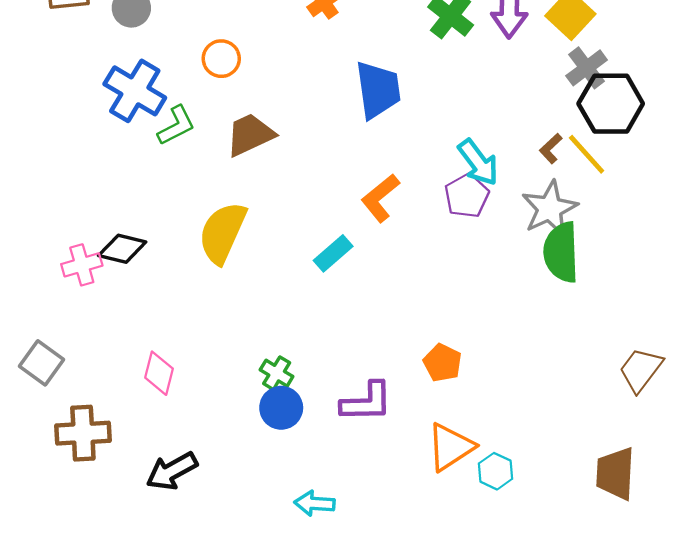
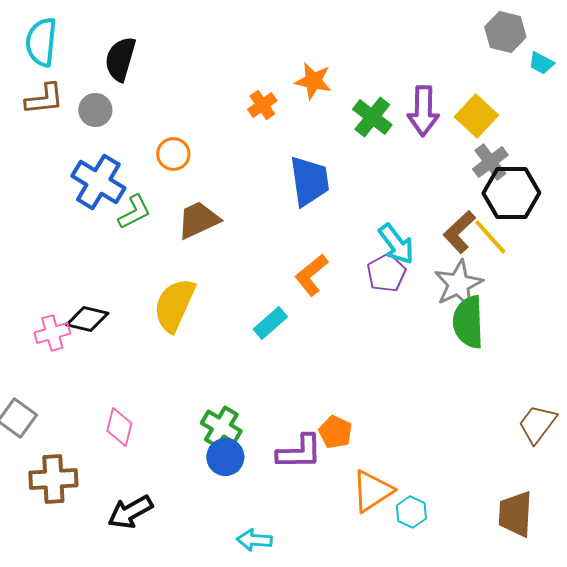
brown L-shape: (551, 149) -> (459, 232), size x1.6
orange pentagon: (442, 363) -> (335, 432), moved
green cross: (277, 373) -> (221, 427), size x1.4

